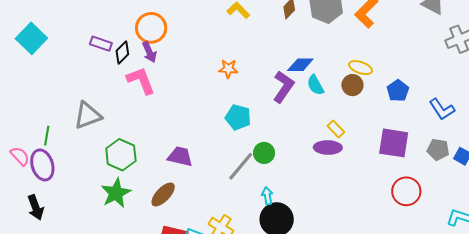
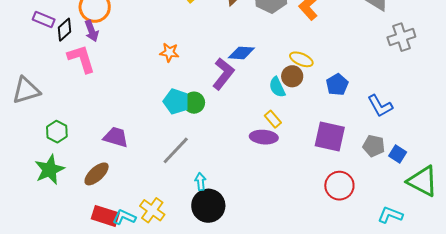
cyan semicircle: (315, 85) -> (277, 87), moved
green circle: (264, 153) -> (194, 103), moved
green hexagon: (121, 155) -> (57, 132), size x0.7

